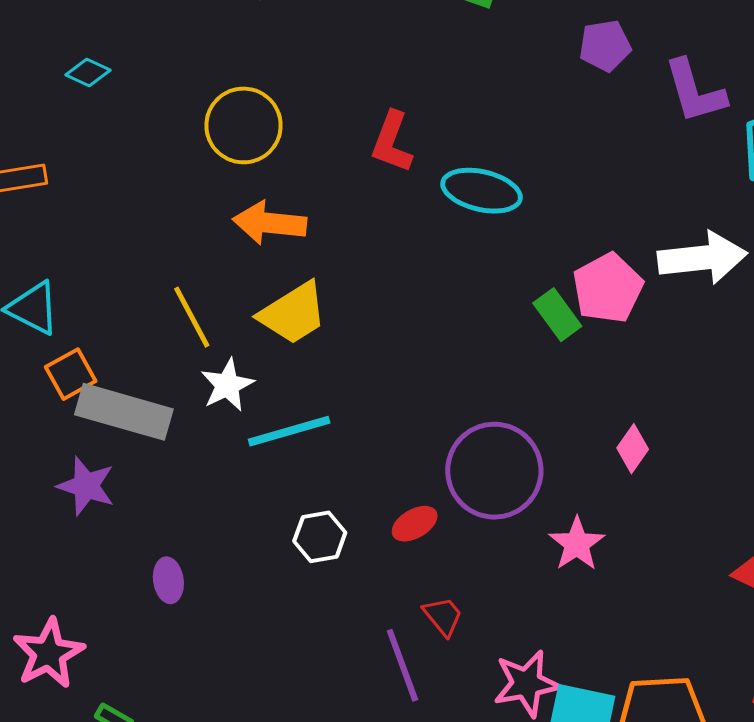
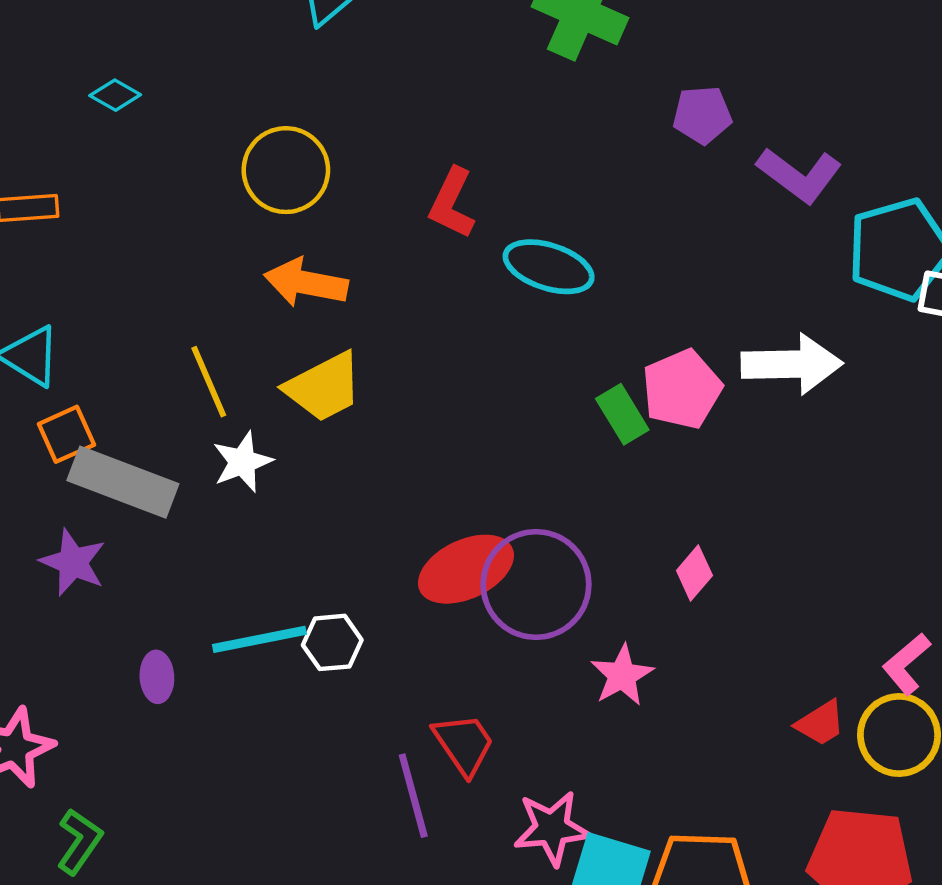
purple L-shape: (695, 91) -> (799, 175), turned -42
cyan line: (289, 431) -> (259, 639), moved
red ellipse: (415, 524) -> (466, 569), moved, size x1.8
red trapezoid: (443, 616) -> (464, 744), size x1.4

